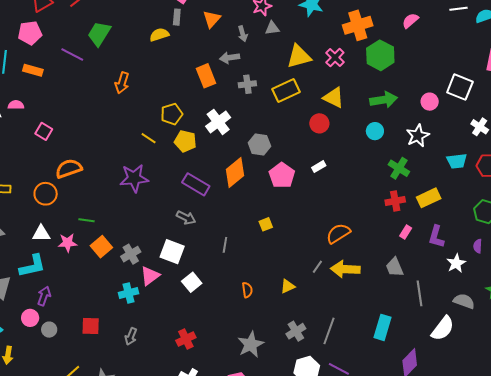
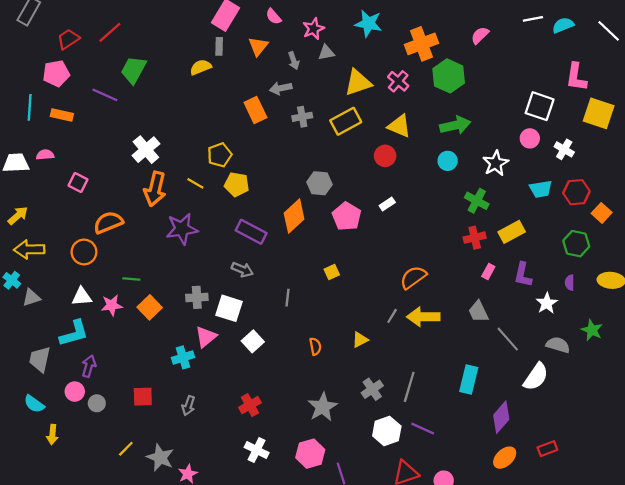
orange arrow: (122, 83) -> (155, 189), moved, size x1.4
pink circle: (430, 102) -> (530, 138), moved
white cross: (218, 122) -> (146, 150), moved
gray cross: (131, 254) -> (197, 297), moved, turned 30
gray line: (420, 293) -> (508, 339), turned -30

